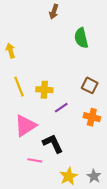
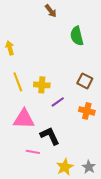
brown arrow: (54, 12) -> (51, 11), turned -56
pink triangle: (25, 126) -> (24, 119), turned 35

